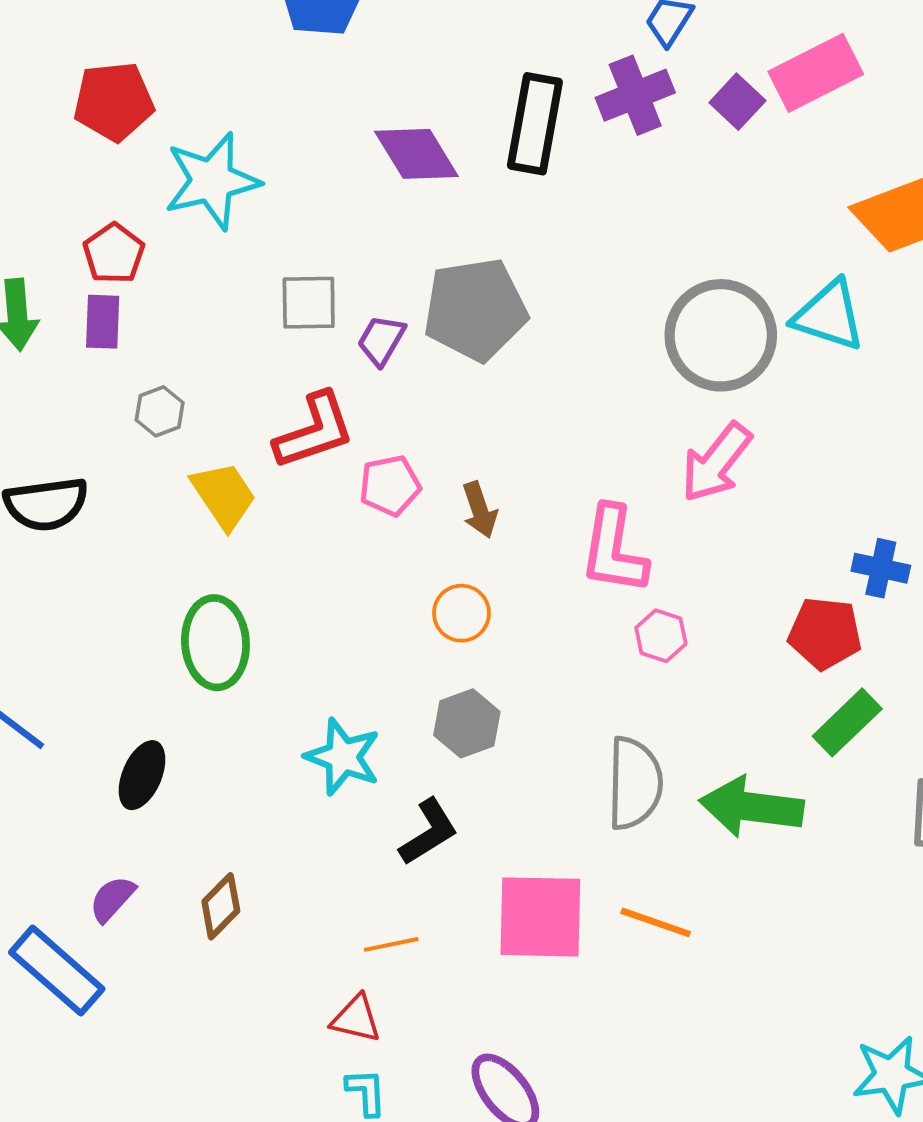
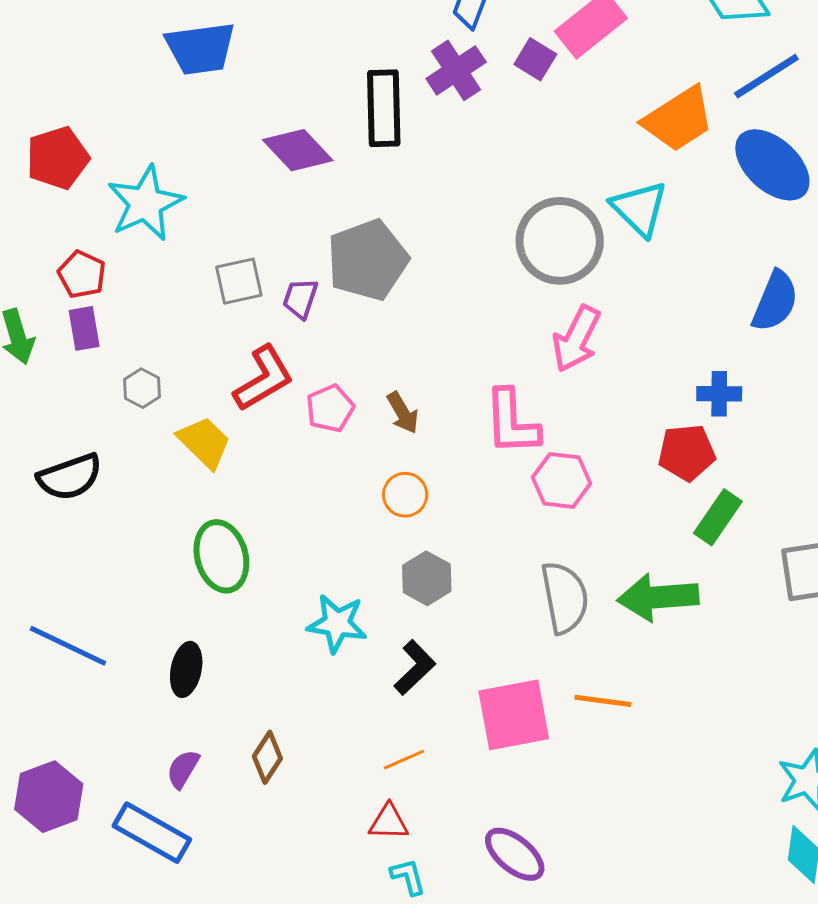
cyan triangle: (829, 316) -> (639, 208), turned 38
pink hexagon: (661, 636) -> (562, 480), size x1.4

